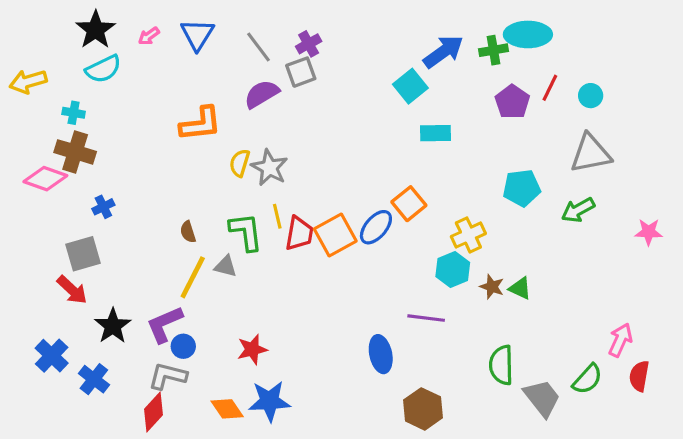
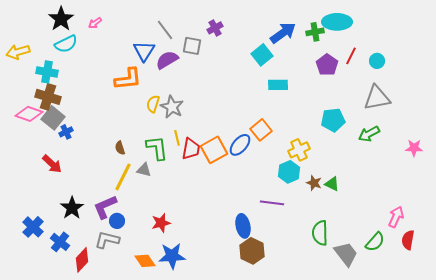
blue triangle: (197, 34) -> (144, 51), moved
purple cross: (309, 44) -> (215, 28), moved
gray square: (301, 72) -> (192, 46), turned 30
cyan cross: (74, 113) -> (47, 72), size x1.5
gray square: (83, 254) -> (53, 118), moved, turned -35
red arrow: (72, 290) -> (52, 164), moved
brown hexagon: (423, 409) -> (252, 251), moved
red diamond: (153, 412) -> (82, 260), moved

